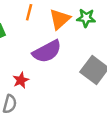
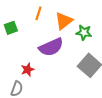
green star: (86, 18) -> (84, 33), moved

